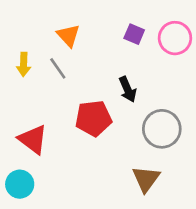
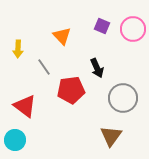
orange triangle: (68, 35) -> (62, 36), moved
gray line: (58, 68) -> (44, 67), moved

